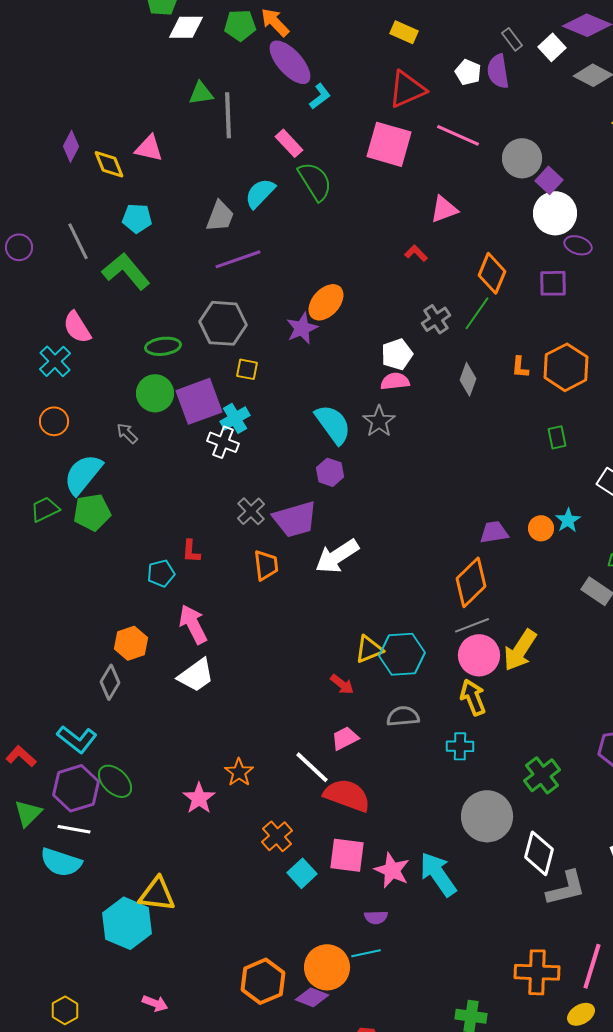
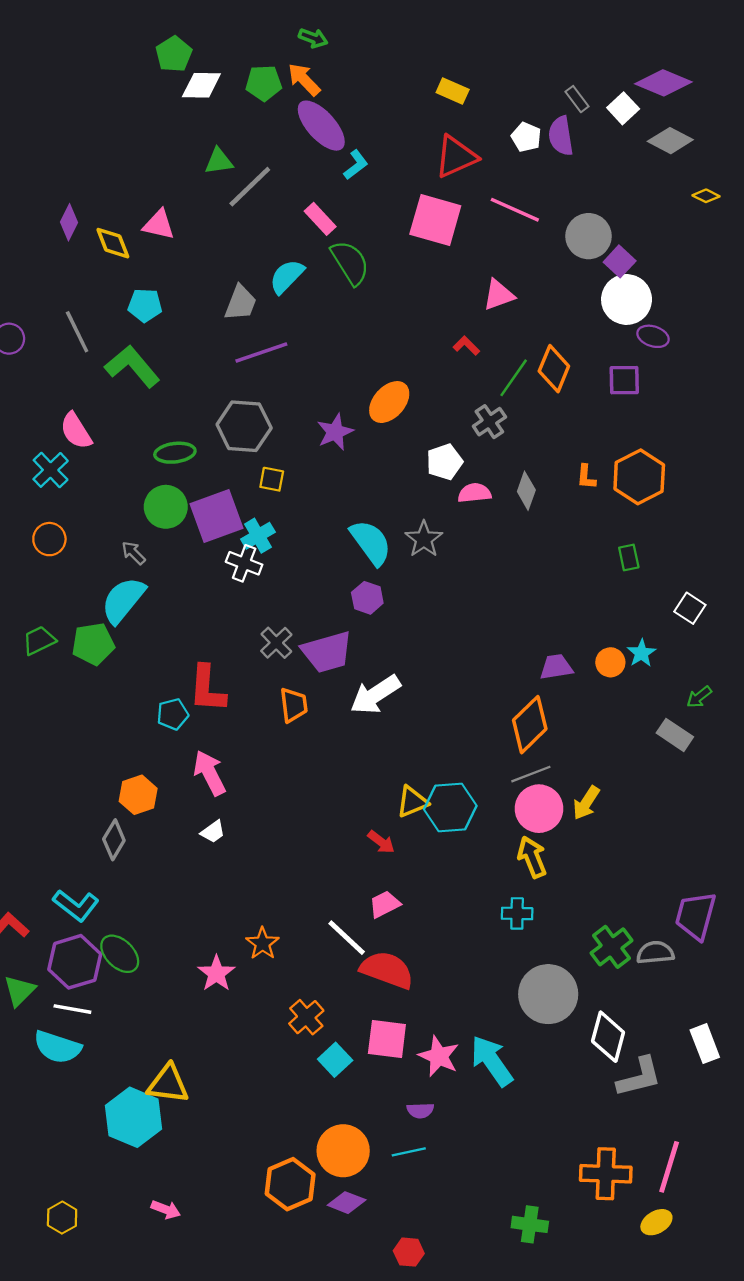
gray line: (228, 115) -> (250, 187), turned 48
orange ellipse: (326, 302) -> (389, 402), moved
green line: (477, 313) -> (514, 378), moved
pink semicircle: (395, 381) -> (474, 493), moved
cyan semicircle: (83, 474) -> (123, 600), moved
red L-shape: (191, 551) -> (207, 689), size x1.8
yellow arrow: (520, 650) -> (586, 803), size x0.7
white trapezoid: (196, 675) -> (213, 832), size x0.6
gray semicircle: (403, 716) -> (655, 953), moved
orange circle: (327, 967) -> (343, 1151), moved

